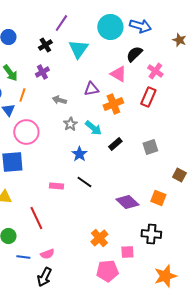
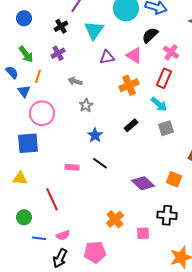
purple triangle: (91, 89) -> (107, 57), moved
cyan arrow: (93, 128) -> (159, 104), moved
pink pentagon: (107, 271) -> (95, 252), moved

